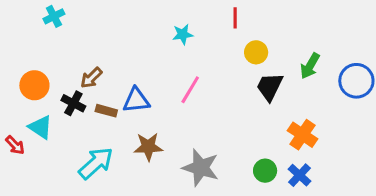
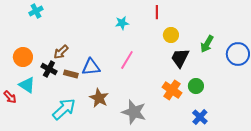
orange cross: (302, 135) -> (172, 90), moved
brown star: (148, 147) -> (99, 98), turned 30
green circle: (265, 171) -> (196, 86), moved

